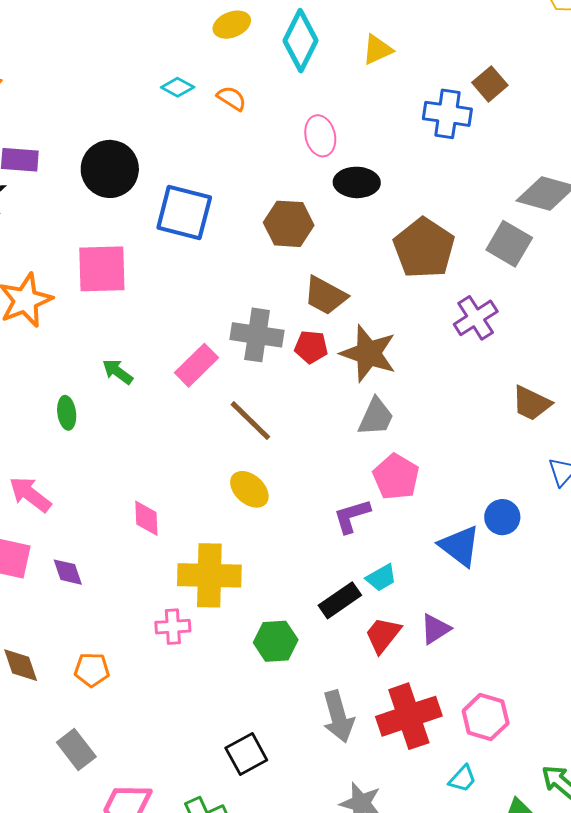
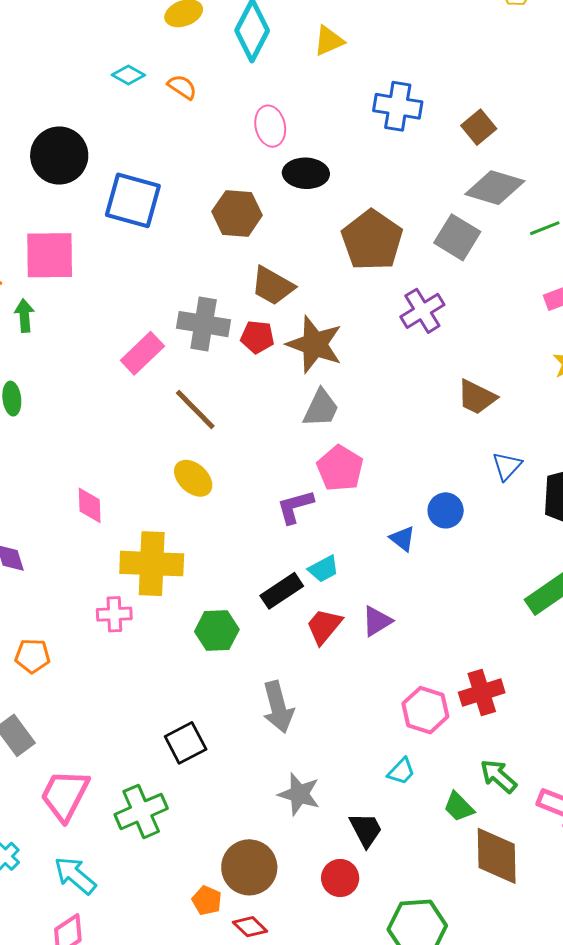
brown square: (490, 84) -> (479, 127), moved
green arrow: (118, 372) -> (24, 316), moved, turned 48
blue triangle: (460, 546) -> (403, 539), size x0.6
red cross: (409, 716) -> (482, 693), moved, size x0.7

